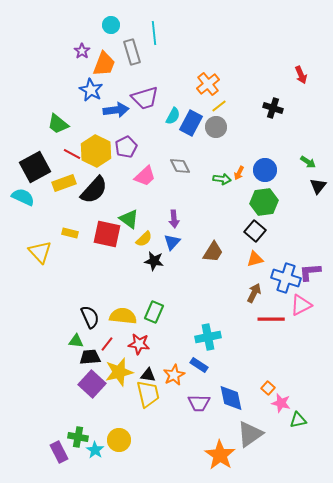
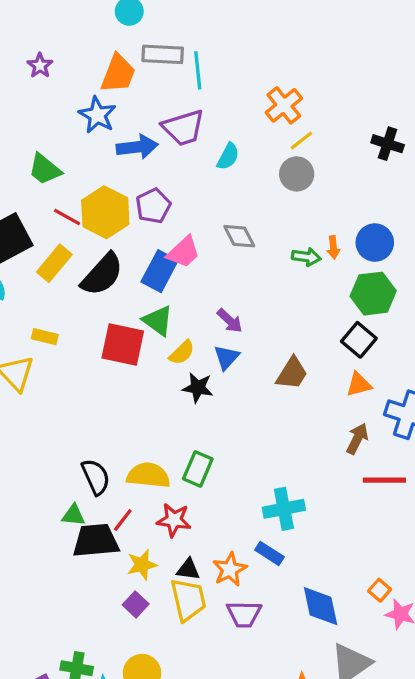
cyan line: (154, 33) -> (198, 70), moved
purple star: (82, 51) -> (40, 66), moved
gray rectangle: (132, 52) -> (163, 54), turned -70
blue rectangle: (191, 123) -> (160, 271), moved
orange arrow: (239, 173) -> (333, 247), turned -32
yellow rectangle: (64, 183) -> (54, 263), turned -30
purple arrow: (174, 219) -> (230, 321), turned -42
yellow rectangle: (70, 233) -> (45, 337), moved
black trapezoid: (90, 357) -> (96, 541), size x1.4
yellow star: (119, 372) -> (142, 565), size x0.7
purple square: (92, 384) -> (136, 604), moved, size x0.6
purple trapezoid: (199, 403) -> (244, 614), moved

